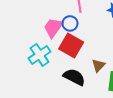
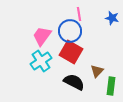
blue circle: (70, 23) -> (70, 31), size x1.5
pink trapezoid: (53, 28) -> (42, 36), moved

